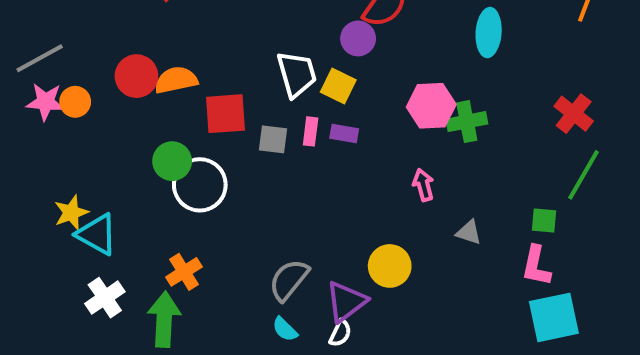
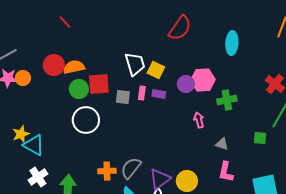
purple circle: (358, 38) -> (186, 84), moved
green cross: (467, 122) -> (227, 100), moved
green circle: (172, 161) -> (79, 89), moved
yellow circle: (390, 266) -> (187, 181), moved
pink L-shape: (536, 266) -> (226, 172), moved
orange cross: (184, 272) -> (107, 171), moved, turned 30

